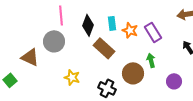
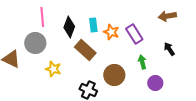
green arrow: (151, 60) -> (142, 62), moved
yellow star: (72, 77) -> (53, 69), moved

